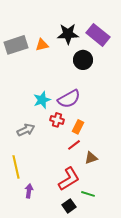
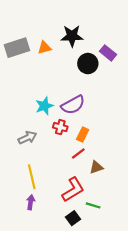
purple rectangle: (98, 35) -> (108, 53), moved, size x0.7
yellow line: (16, 167) -> (32, 177), moved

